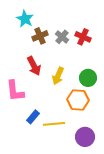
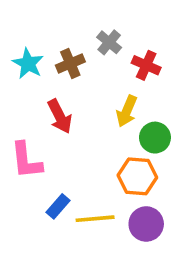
cyan star: (25, 19) -> (28, 63), moved
gray cross: (62, 37) -> (109, 42), moved
yellow arrow: (58, 76) -> (127, 111), moved
purple circle: (85, 137) -> (146, 224), moved

